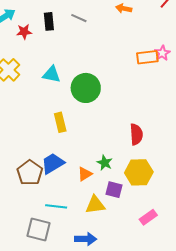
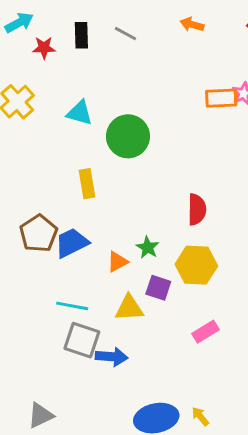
brown pentagon: (30, 173) -> (38, 233), moved
gray square: (38, 230) -> (82, 340), moved

